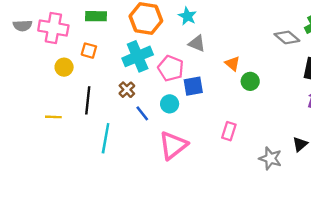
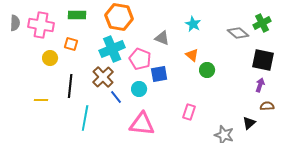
cyan star: (187, 16) -> (193, 24), moved
gray semicircle: (23, 26) -> (15, 23), turned -84
brown cross: (127, 90) -> (103, 77), size x1.5
pink triangle: (173, 145) -> (142, 124), turned 44

